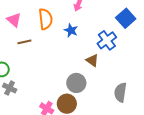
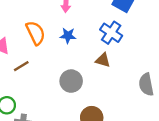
gray circle: (76, 83) -> (71, 81), moved

